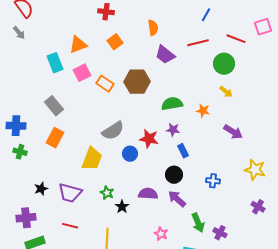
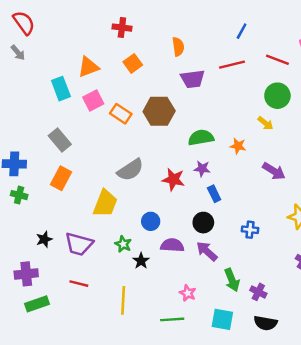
purple trapezoid: (165, 55) -> (193, 79), turned -45
green circle: (224, 64) -> (277, 96), moved
blue circle: (130, 154) -> (151, 221), moved

